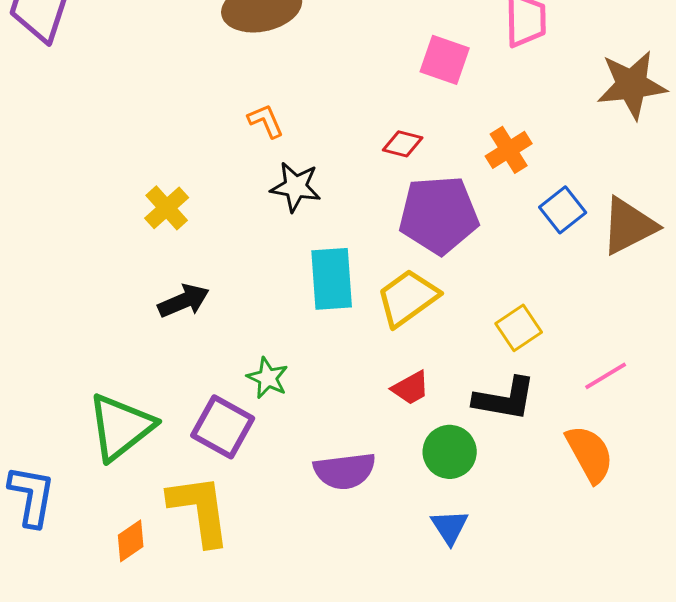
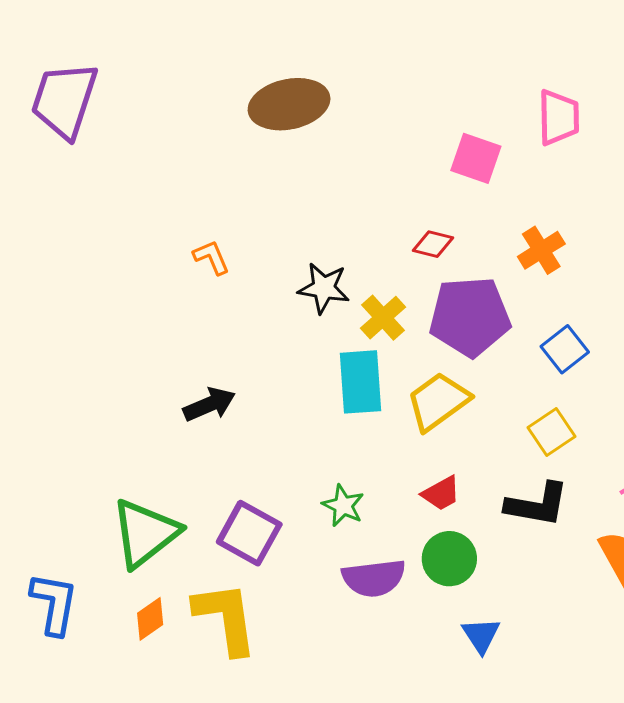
orange L-shape: (266, 121) -> (211, 257), moved
yellow cross: (167, 208) -> (383, 318), moved
blue square: (563, 210) -> (565, 349), moved
green star: (268, 378) -> (343, 506), moved
green circle: (450, 452) -> (449, 559), moved
orange diamond: (131, 541) -> (150, 619), moved

